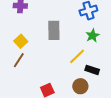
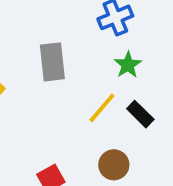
black rectangle: (92, 70) -> (140, 114), moved, turned 32

